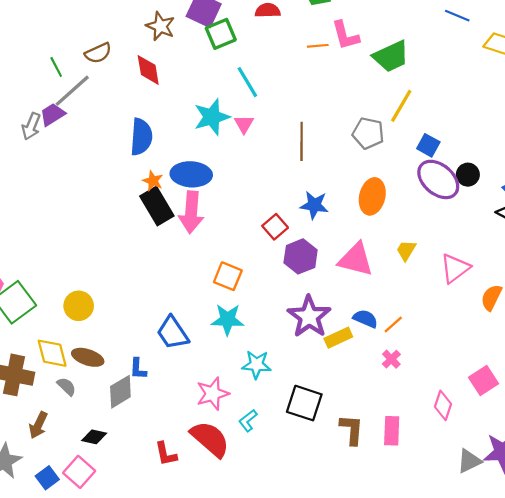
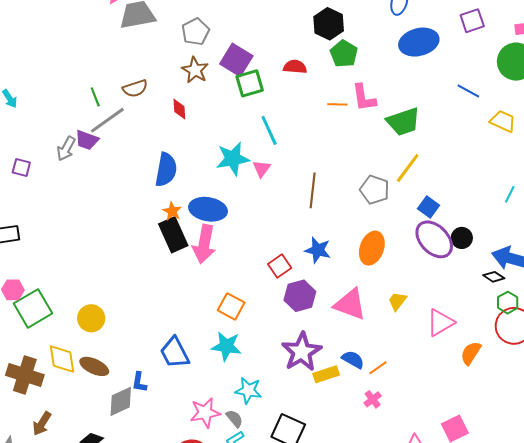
red diamond: (148, 70) -> (179, 109), size x0.7
purple trapezoid: (52, 115) -> (87, 140), turned -135
gray semicircle: (67, 387) -> (234, 419), moved

